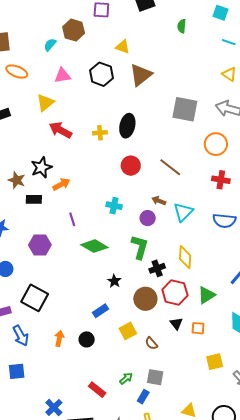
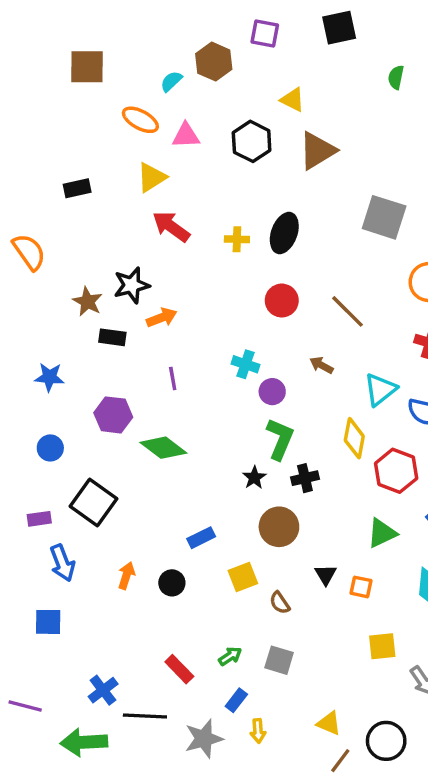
orange ellipse: (17, 72) -> (140, 120), moved
cyan triangle: (183, 212) -> (380, 390), moved
purple circle: (148, 218) -> (272, 392), moved
green diamond: (94, 246) -> (163, 448), moved
yellow diamond: (185, 257) -> (354, 438), moved
black star: (114, 281) -> (254, 478), moved
red hexagon: (175, 292) -> (396, 471), moved
blue rectangle: (143, 397) -> (236, 700), moved

